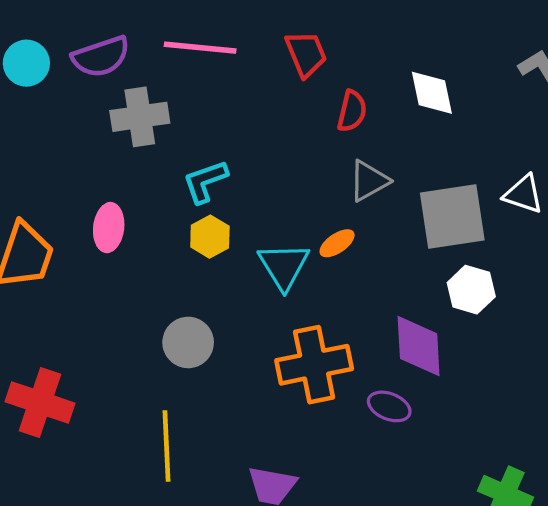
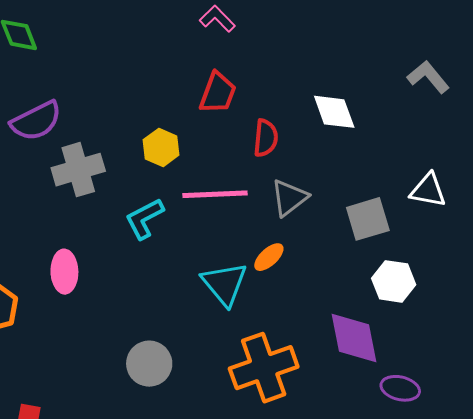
pink line: (200, 48) -> (215, 194), moved
red trapezoid: (306, 54) -> (218, 93), turned 51
gray square: (452, 217) -> (368, 219), size x0.7
yellow hexagon: (210, 237) -> (161, 147), moved
purple ellipse: (389, 406) -> (400, 388), moved

